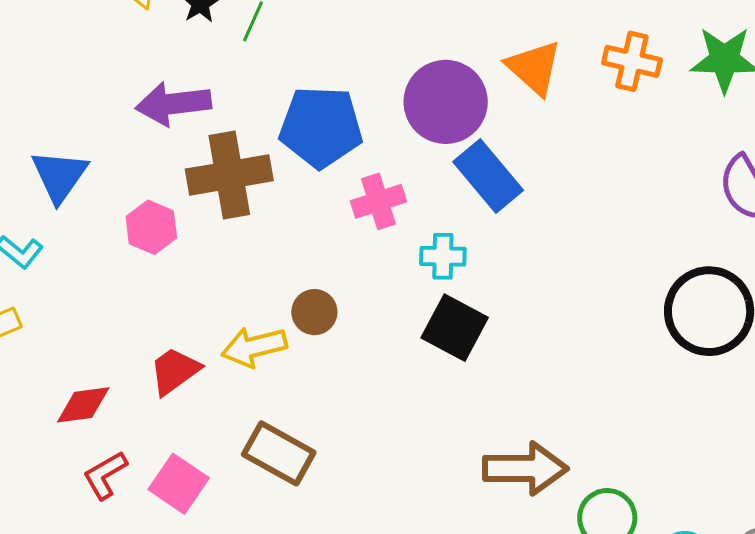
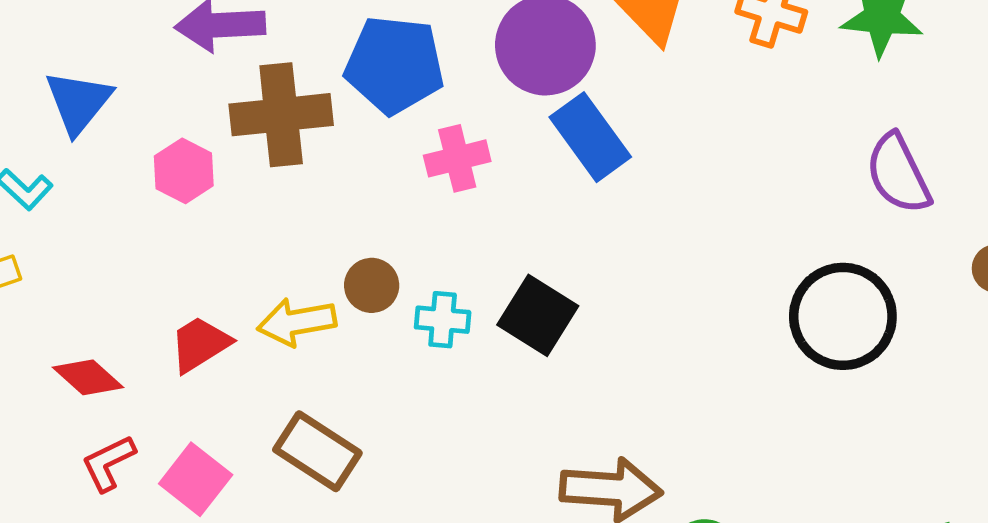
cyan cross: (443, 256) -> (443, 320), moved
red diamond: (83, 405) -> (88, 377), turned 46

